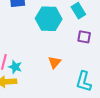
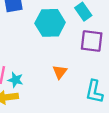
purple square: (84, 37) -> (92, 41), size x1.5

